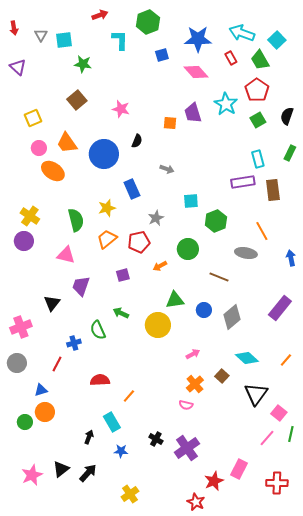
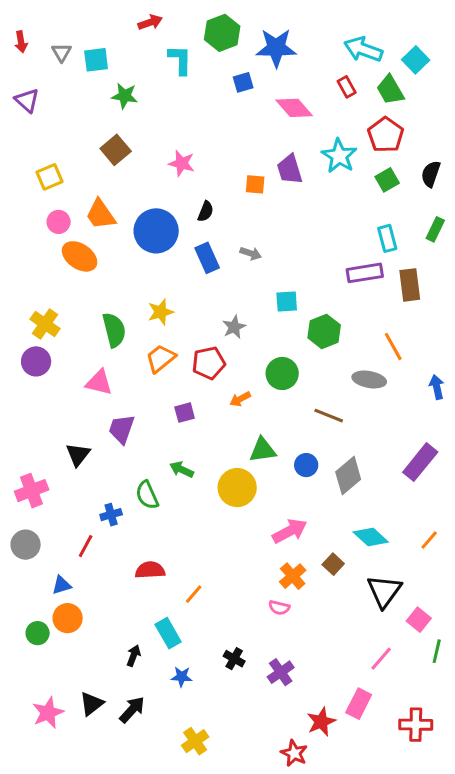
blue star: (198, 39) -> (276, 48), moved
blue rectangle: (132, 189) -> (207, 258), moved
pink arrow: (193, 354) -> (290, 531), size x1.6
pink line: (267, 438) -> (381, 659), moved
purple cross: (187, 448) -> (281, 672), size x0.7

